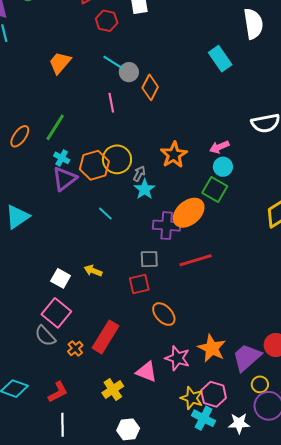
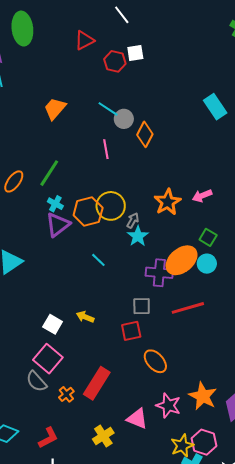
red hexagon: (107, 21) -> (115, 61), moved
pink arrow: (219, 147) -> (202, 196), moved
cyan circle: (223, 167) -> (207, 264), moved
green square: (215, 189) -> (208, 237), size x0.7
yellow star: (192, 398) -> (182, 446), turned 30

